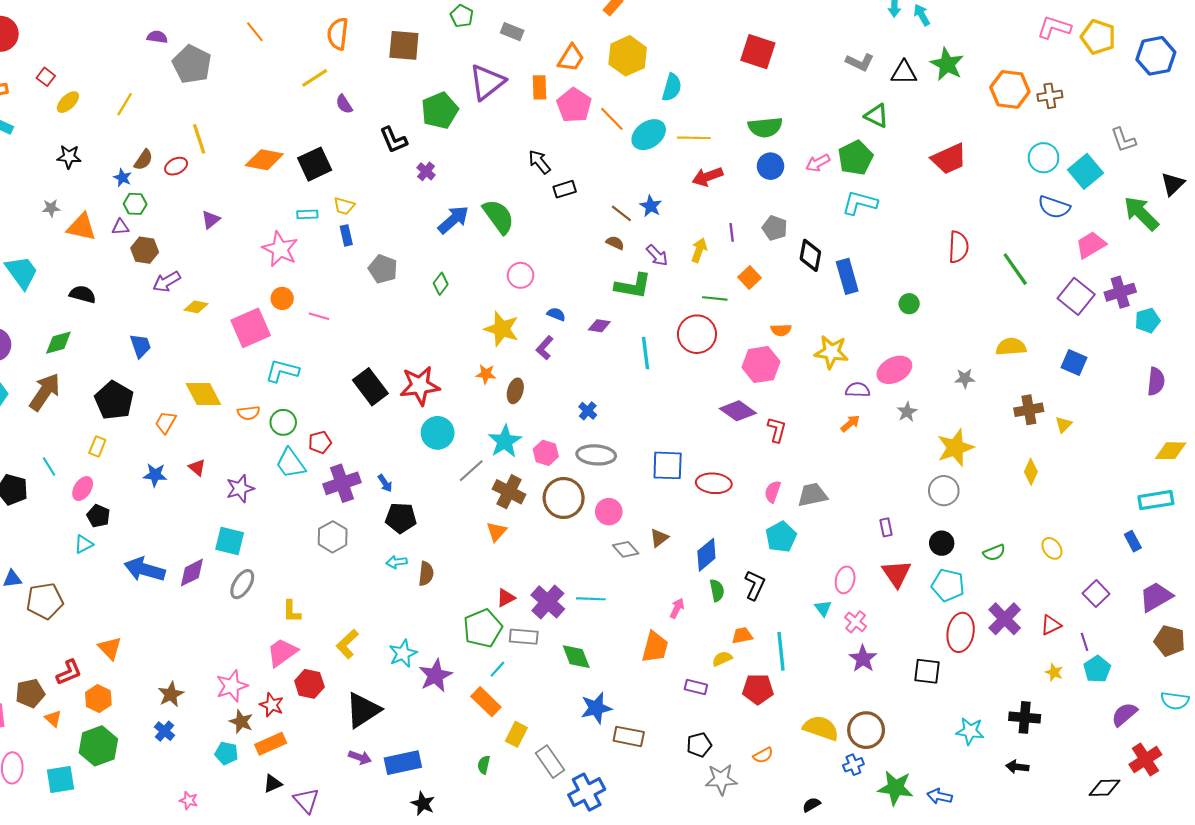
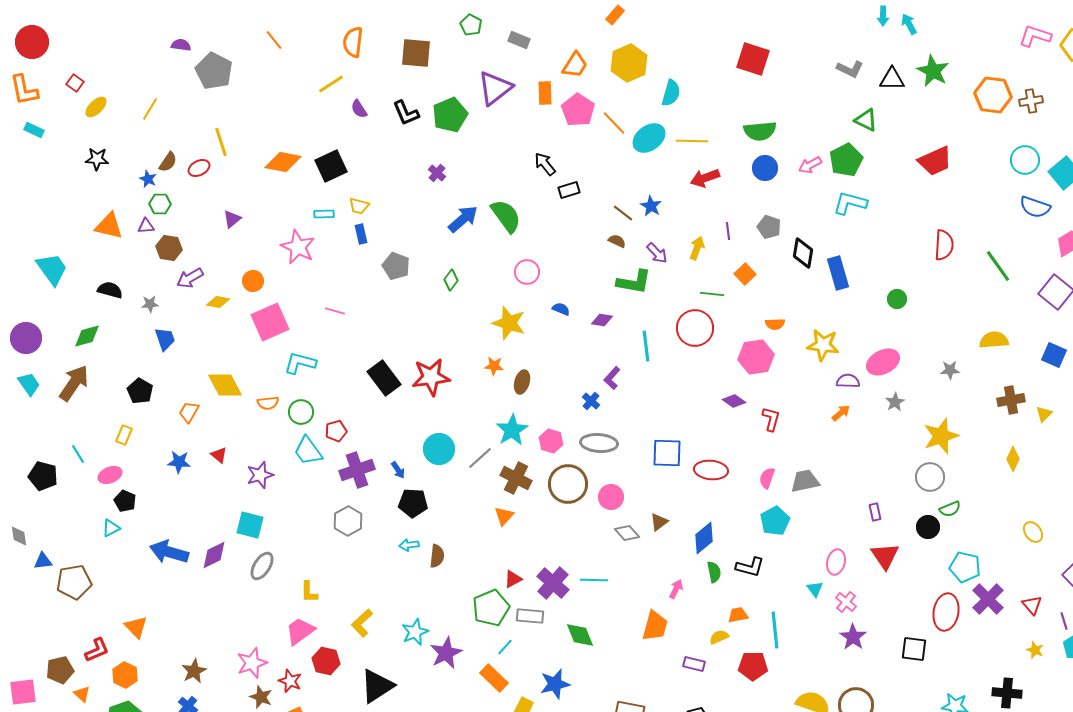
black L-shape: (393, 140) -> (406, 113), moved
gray star: (51, 208) -> (150, 304), moved
orange circle: (282, 298) -> (253, 281), moved
purple L-shape: (545, 348) -> (612, 378), moved
black pentagon: (114, 400) -> (140, 391), size x0.7
purple diamond: (738, 411) -> (734, 401), size x0.7
cyan circle: (438, 433) -> (439, 449), moved
pink ellipse: (83, 489) -> (110, 475), turned 35
green semicircle: (994, 553) -> (950, 509), moved
black L-shape: (755, 585) -> (750, 567), turned 80
cyan pentagon: (948, 585) -> (965, 567), moved
red triangle: (1051, 625) -> (1032, 605), turned -45
blue star: (596, 708) -> (555, 684), moved

